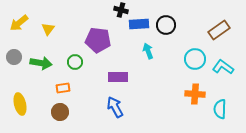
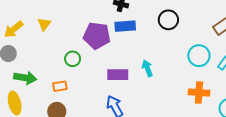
yellow arrow: (19, 23) -> (14, 29), moved
blue rectangle: (139, 24) -> (125, 26), moved
cyan arrow: (148, 51) -> (147, 68), moved
green arrow: (41, 63) -> (25, 78), moved

